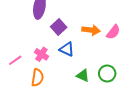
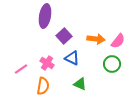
green circle: (107, 74) -> (112, 64), moved
green triangle: (83, 76) -> (80, 84), moved

